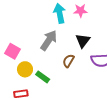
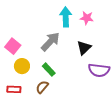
brown semicircle: (68, 61) -> (42, 87), moved
green rectangle: (43, 77) -> (49, 70), moved

